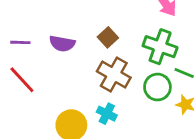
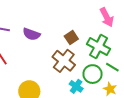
brown square: (108, 37) -> (71, 38), moved
cyan cross: (107, 114) -> (76, 86), moved

